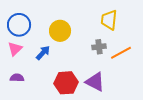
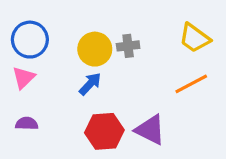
yellow trapezoid: (109, 20) -> (195, 38), moved, turned -60
gray cross: (99, 47) -> (128, 46), moved
blue arrow: (43, 53) -> (90, 84), moved

